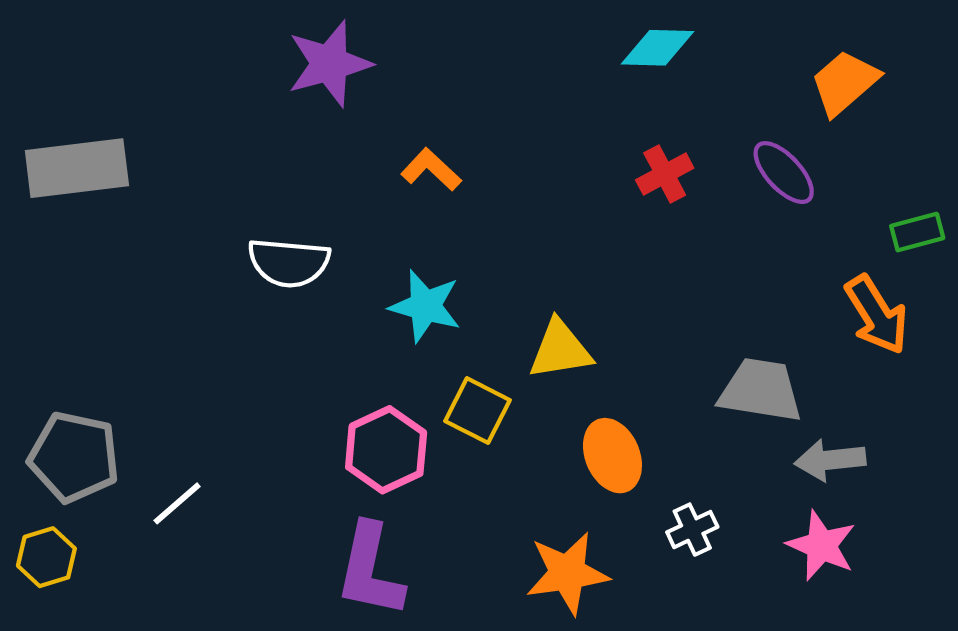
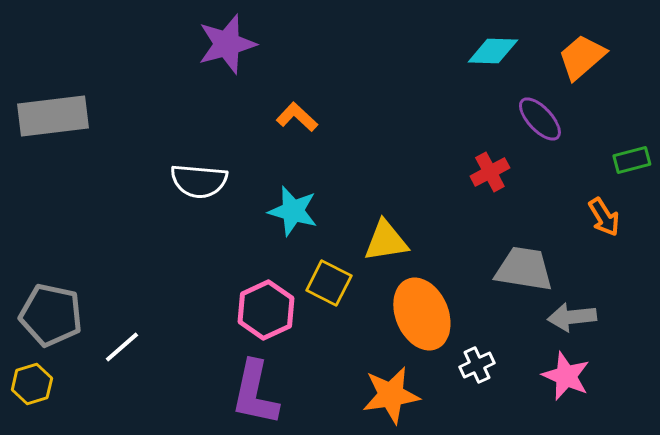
cyan diamond: (657, 48) -> (493, 51), moved
red cross: (665, 174) -> (490, 172), moved
orange arrow: (877, 315) -> (604, 217), size x0.7
orange ellipse: (612, 456) -> (422, 314), size x1.4

